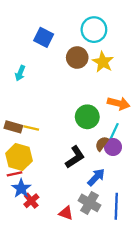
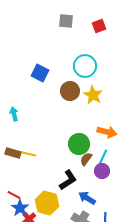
cyan arrow: (20, 73) -> (14, 114), moved, turned 144
brown semicircle: (102, 144) -> (86, 159), moved
yellow hexagon: (19, 157) -> (47, 203), moved
red line: (15, 174) -> (14, 195), turned 40
blue arrow: (96, 177) -> (87, 198), turned -102

